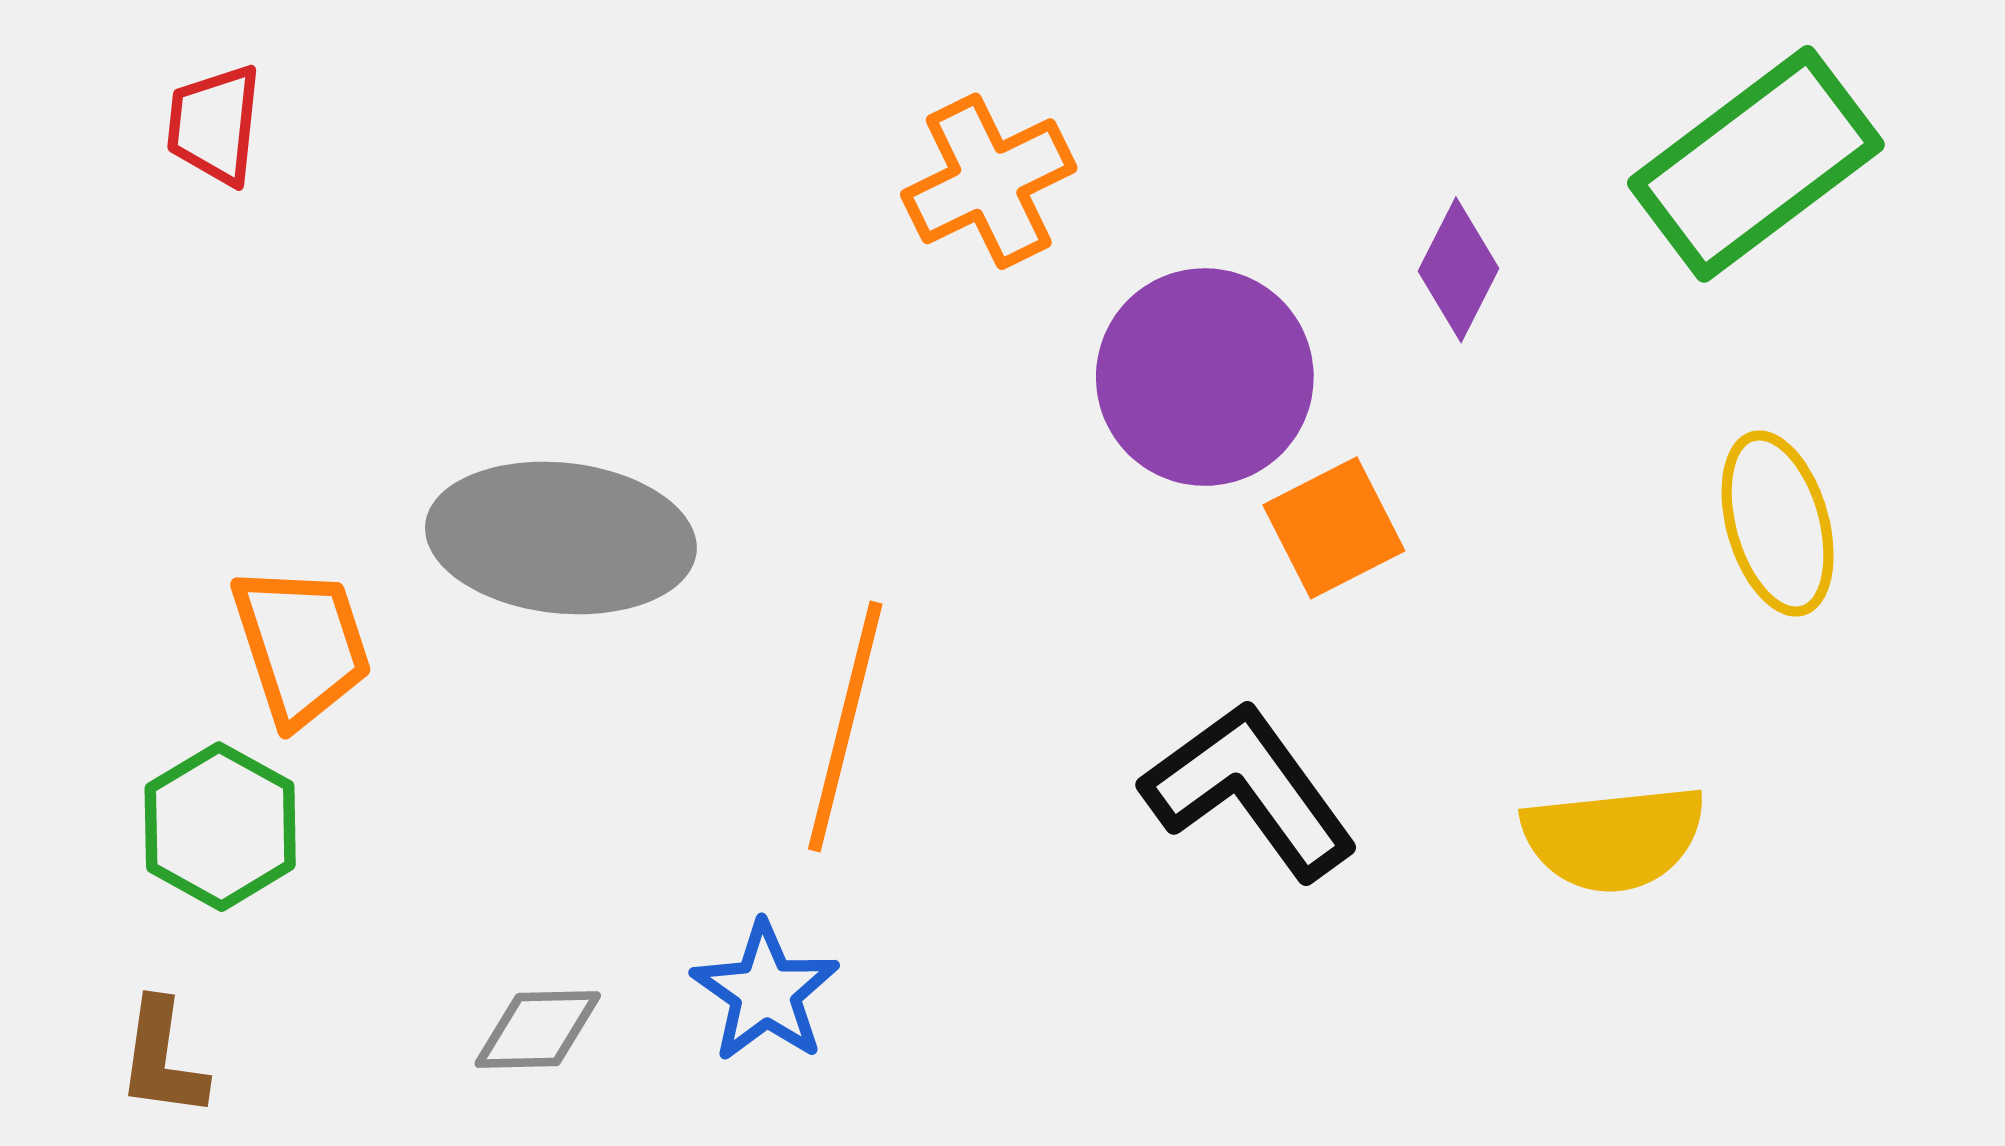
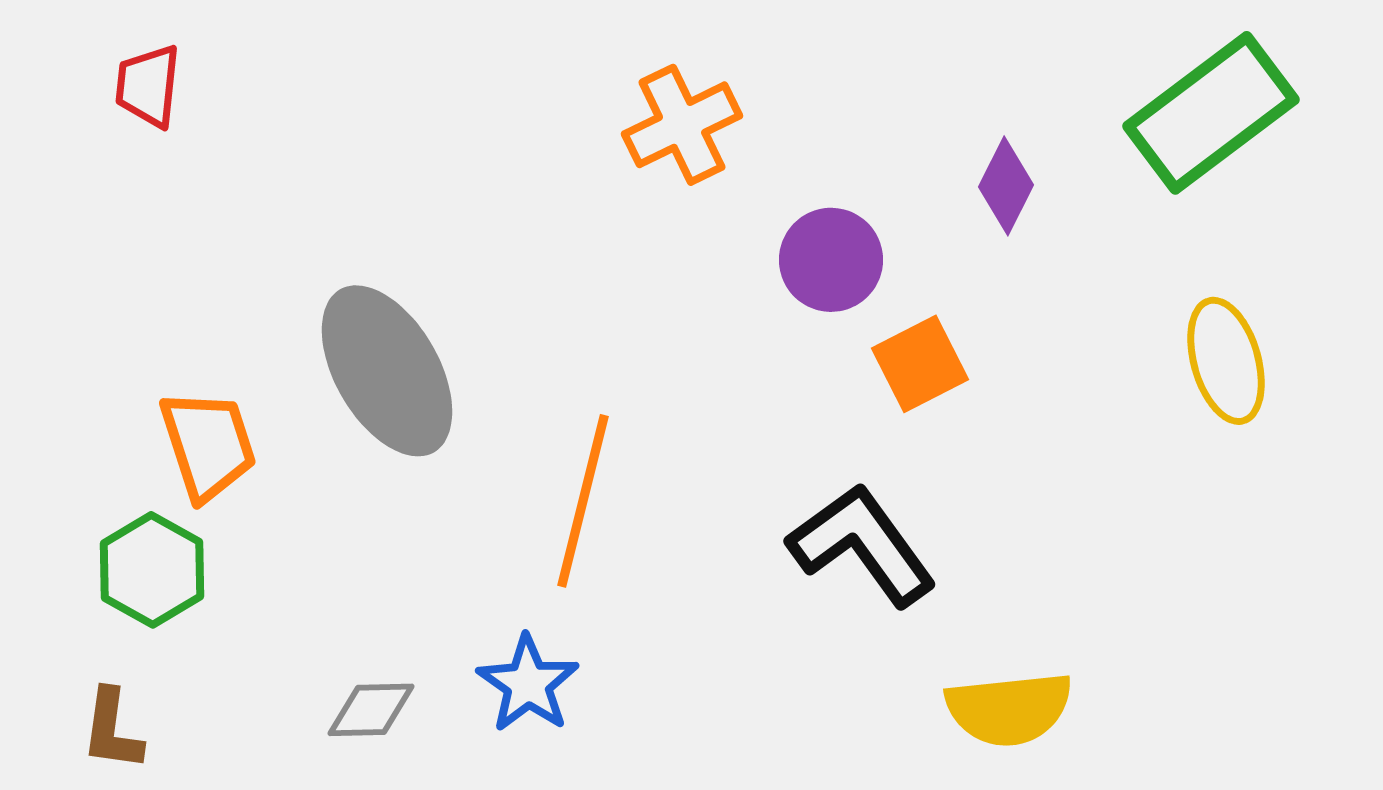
purple circle: (1205, 377) -> (831, 260), size x0.7
gray ellipse: (561, 538) -> (387, 371), turned 54
yellow semicircle: (1614, 838) -> (1009, 709), moved

